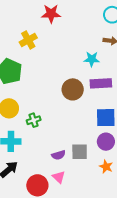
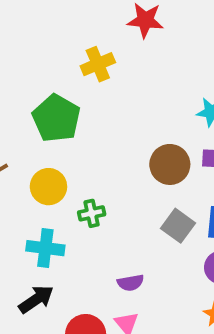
gray square: (80, 152) -> (178, 226), moved, turned 30

